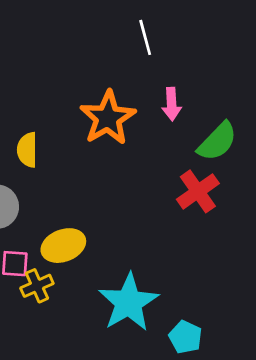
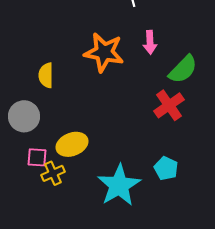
orange star: (108, 118) -> (104, 52), turned -30
cyan pentagon: (185, 337) -> (166, 168), moved

